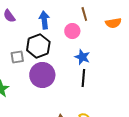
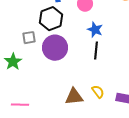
gray square: (17, 57) -> (29, 38), moved

